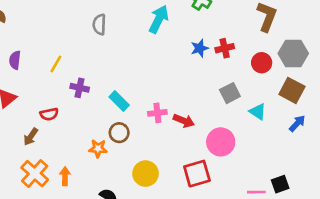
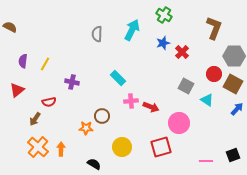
gray semicircle: (99, 24) -> (97, 34), moved
blue star: (200, 48) -> (163, 43), moved
red cross: (225, 48) -> (182, 52), turned -32
red circle: (262, 63) -> (214, 74), moved
yellow line: (56, 64) -> (45, 64), moved
gray square: (230, 93) -> (186, 86), turned -35
cyan rectangle: (119, 101) -> (118, 78), moved
black square: (280, 184) -> (233, 155), moved

